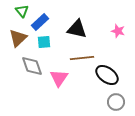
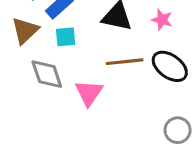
pink star: (118, 31) -> (162, 20), moved
black ellipse: (107, 75) -> (170, 66), moved

